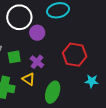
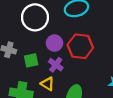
purple circle: (37, 33) -> (54, 43), moved
red hexagon: (75, 55) -> (80, 46), moved

